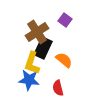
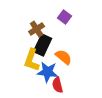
brown cross: (37, 32) -> (37, 29), size x0.7
blue star: (29, 80) -> (48, 72), moved

